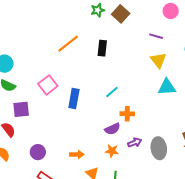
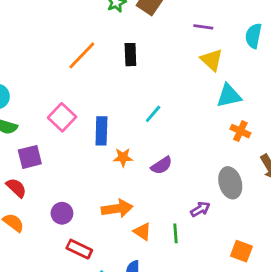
orange cross: (127, 114) -> (240, 131), moved, turned 32
purple arrow: (135, 143) -> (200, 209), moved
orange star: (112, 151) -> (123, 157), moved
orange arrow: (77, 154) -> (117, 209), size x1.5

